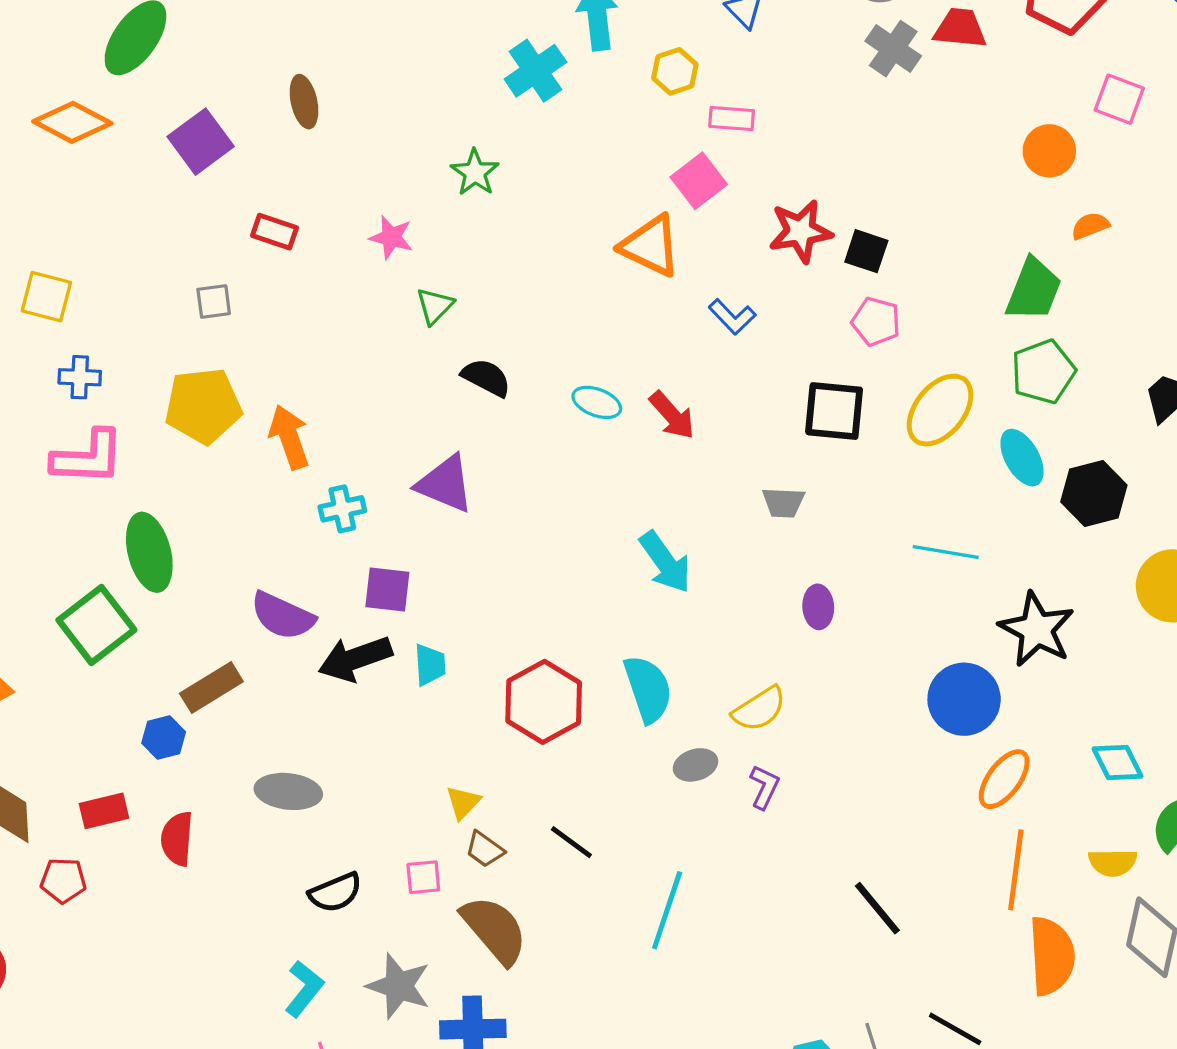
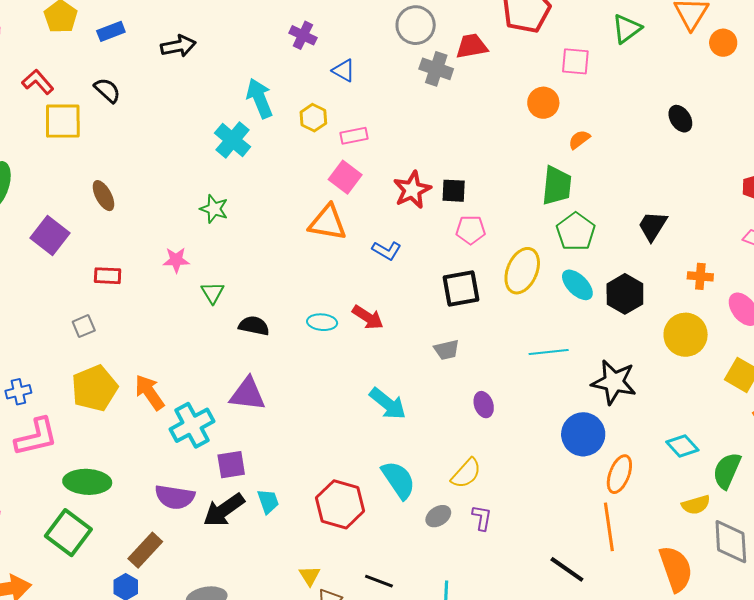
cyan cross: (342, 509) -> (192, 425), size x1.6
green ellipse: (149, 552) -> (87, 482), turned -57
orange line: (1016, 870) -> (609, 527), moved

